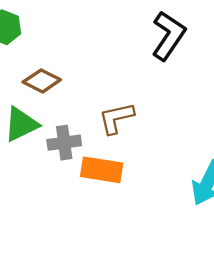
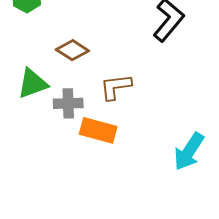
brown diamond: (42, 81) -> (72, 50), moved

